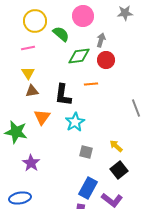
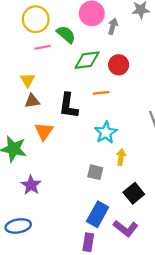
gray arrow: (101, 40) -> (113, 26), moved
pink line: (28, 48) -> (43, 47), moved
cyan star: (75, 122) -> (106, 133), moved
yellow arrow: (116, 146) -> (121, 157), moved, turned 56

